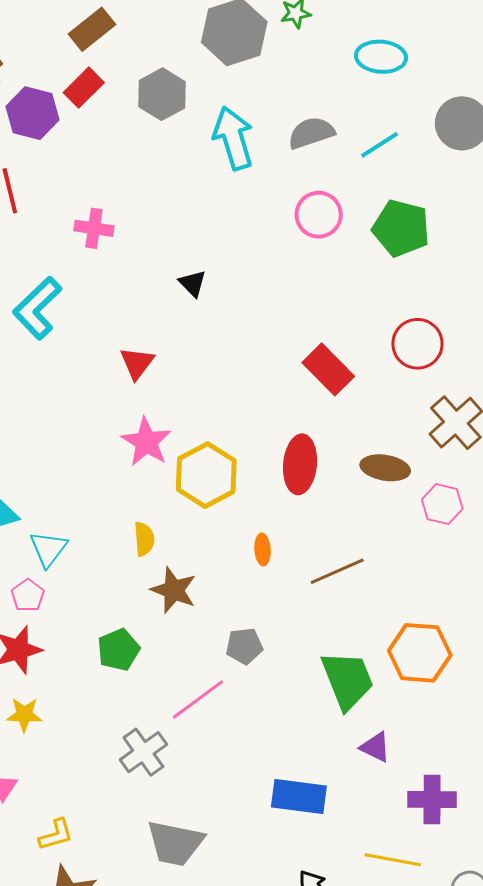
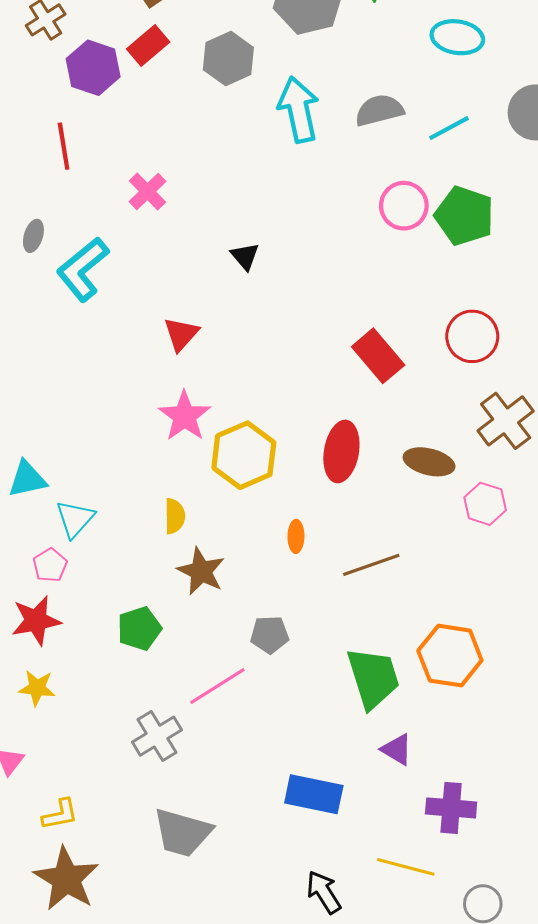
pink circle: (319, 215) -> (404, 206), moved
pink cross: (94, 228) -> (147, 192), turned 33

